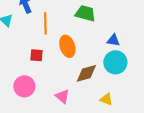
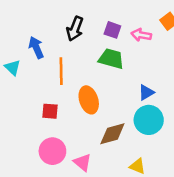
blue triangle: (113, 40) -> (146, 92), turned -40
pink circle: (24, 86) -> (52, 151), moved

